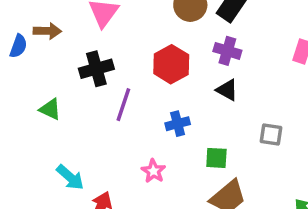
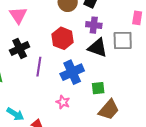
black triangle: (227, 90) -> (98, 48), size x1.5
blue cross: (178, 124) -> (72, 72), size x1.6
gray square: (271, 135) -> (123, 41), moved, size x1.5

